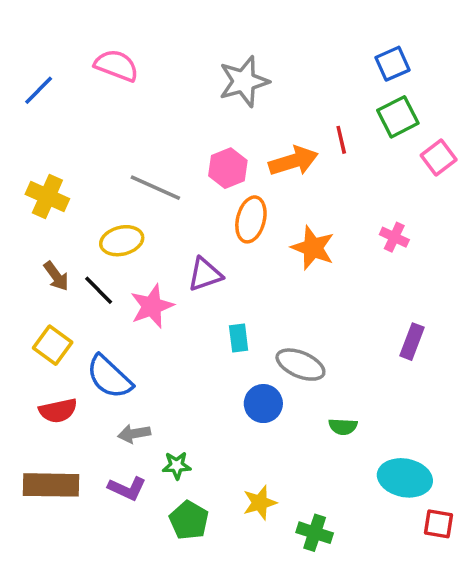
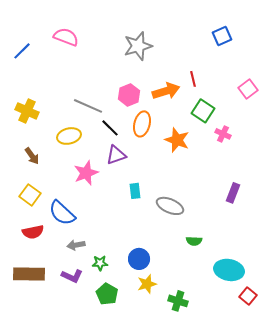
green square: (398, 117) -> (203, 111), moved, turned -30
black line: (99, 290) -> (110, 128), moved
blue circle: (263, 404) -> (139, 259), moved
red square: (439, 524) -> (248, 296), turned 30

